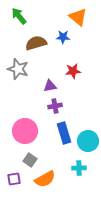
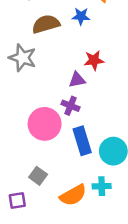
purple triangle: (50, 86) -> (77, 80), moved
purple cross: (55, 106) -> (71, 106), turned 32
pink circle: (25, 131) -> (45, 124), moved
orange semicircle: (45, 179) -> (73, 195), moved

